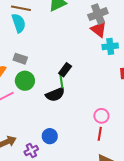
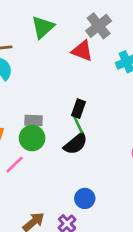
red triangle: (99, 29) -> (82, 51), moved
gray rectangle: (20, 59) -> (34, 120), moved

